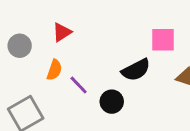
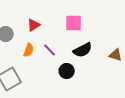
pink square: (163, 40) -> (74, 23), moved
purple line: (79, 85) -> (50, 50), moved

